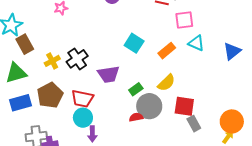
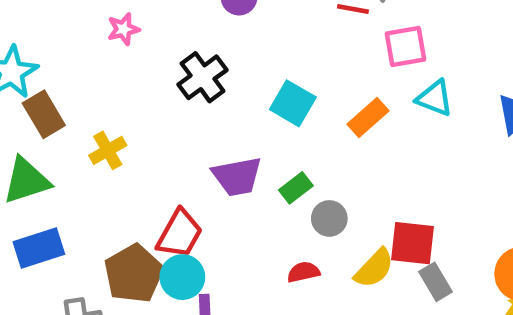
black cross: (77, 59) -> (203, 77), moved
yellow semicircle: (166, 83) -> (374, 268), moved
green rectangle: (136, 89) -> (296, 188), moved
brown pentagon: (50, 95) -> (134, 274), moved
red trapezoid: (82, 99) -> (180, 234), turned -70
gray circle: (149, 106) -> (329, 218), moved, size x0.6

